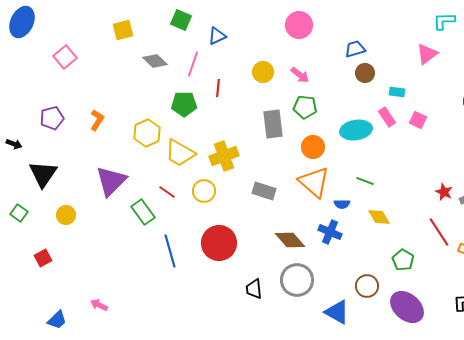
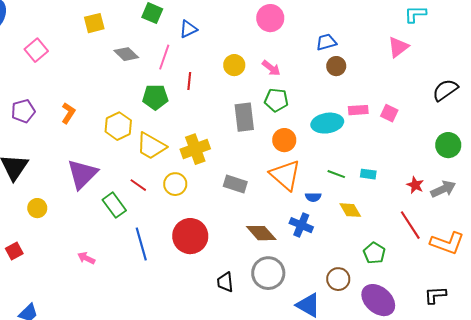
cyan rectangle: (397, 92) -> (368, 174), moved
pink rectangle: (387, 117) -> (358, 110), turned -60
pink arrow: (99, 305) -> (86, 258), moved

